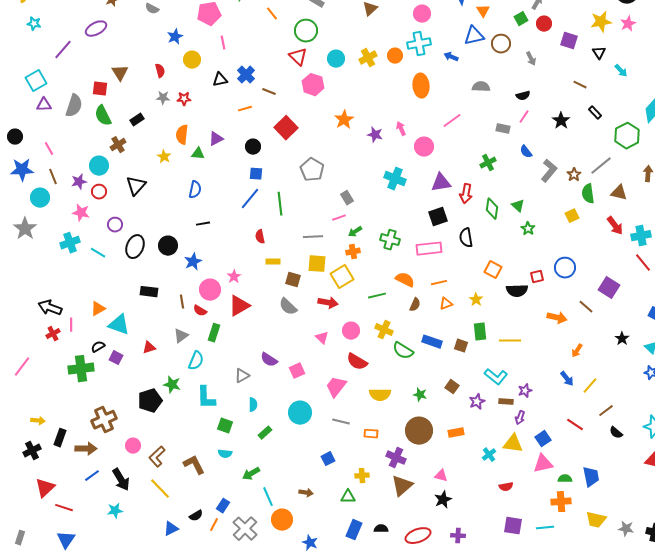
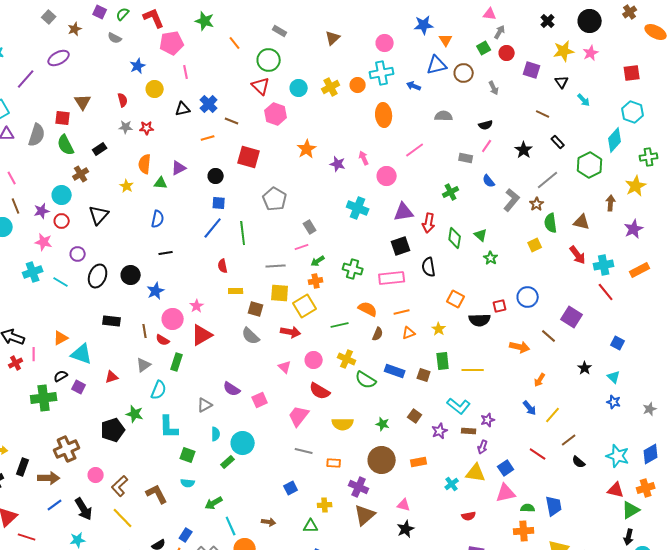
red square: (286, 128) -> (249, 157), turned -30
gray line: (601, 166) -> (548, 180), moved
cyan circle: (300, 413) -> (243, 443), moved

